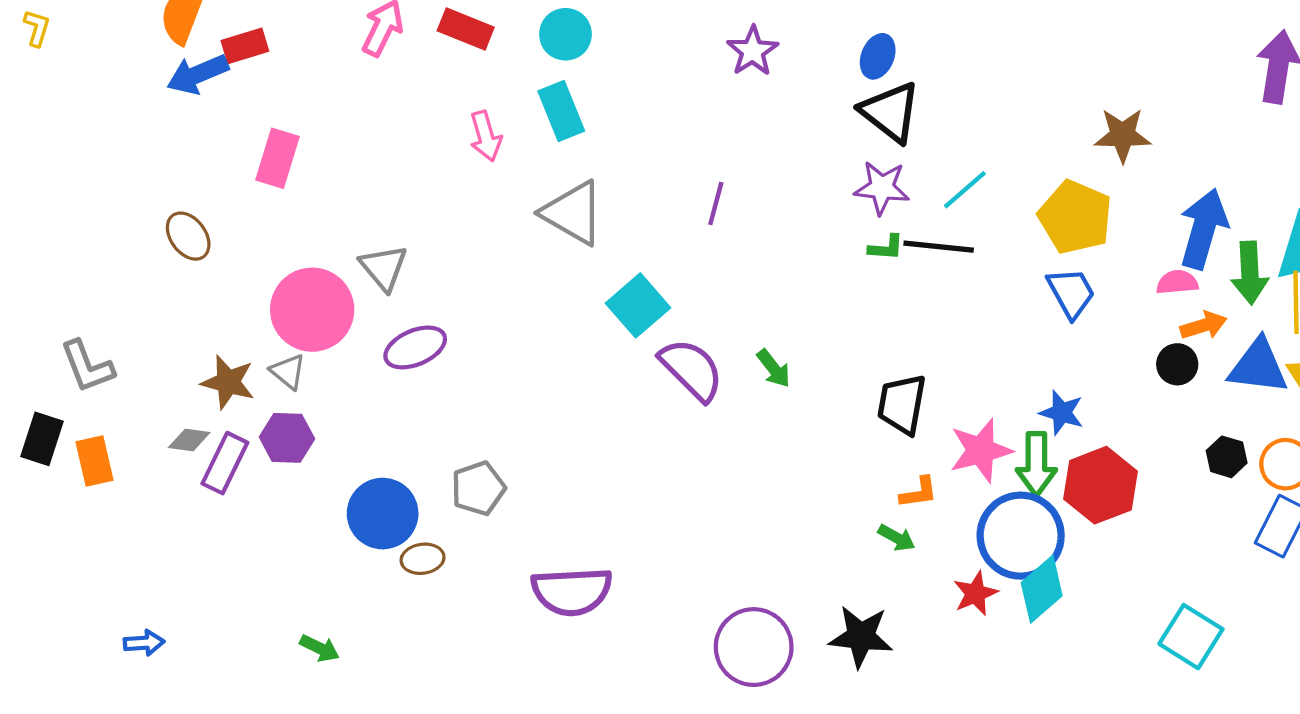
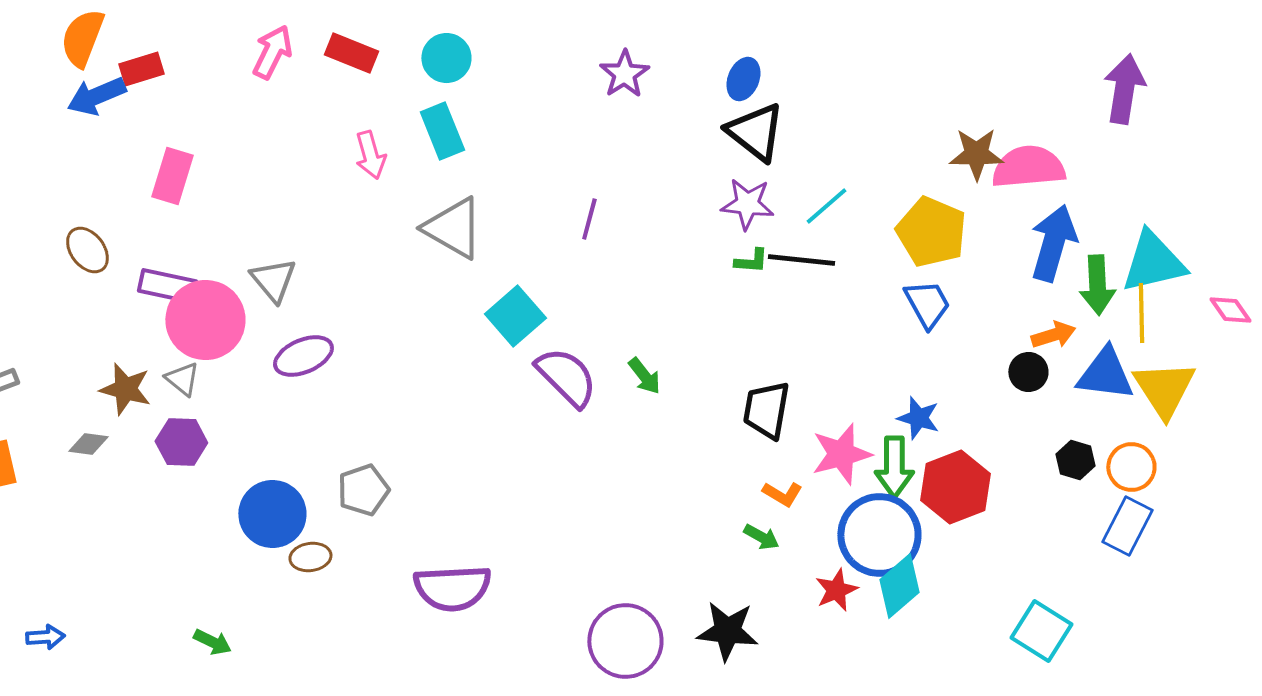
pink semicircle: (1177, 282) -> (1028, 167), moved, size x1.8
purple rectangle: (225, 463) -> (167, 286), moved, turned 76
orange L-shape: (919, 493) -> (782, 494), turned 39

